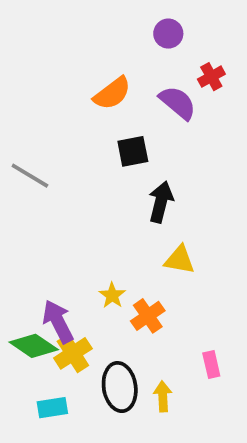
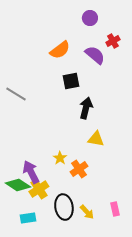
pink rectangle: (211, 365) -> (115, 209), moved
yellow arrow: (163, 396) -> (87, 212), turned 140

